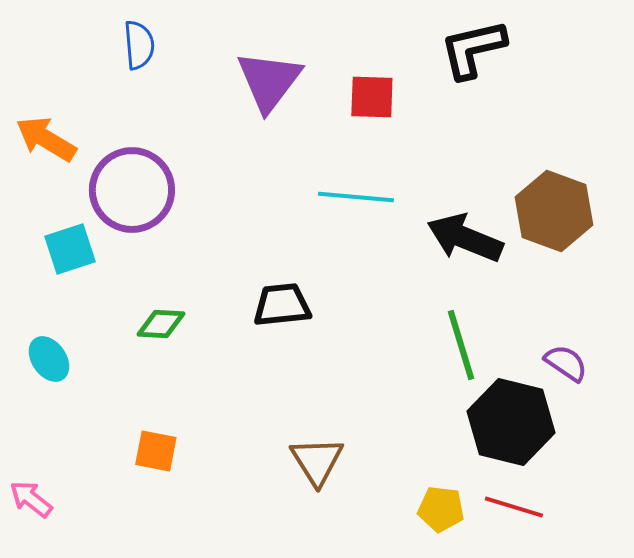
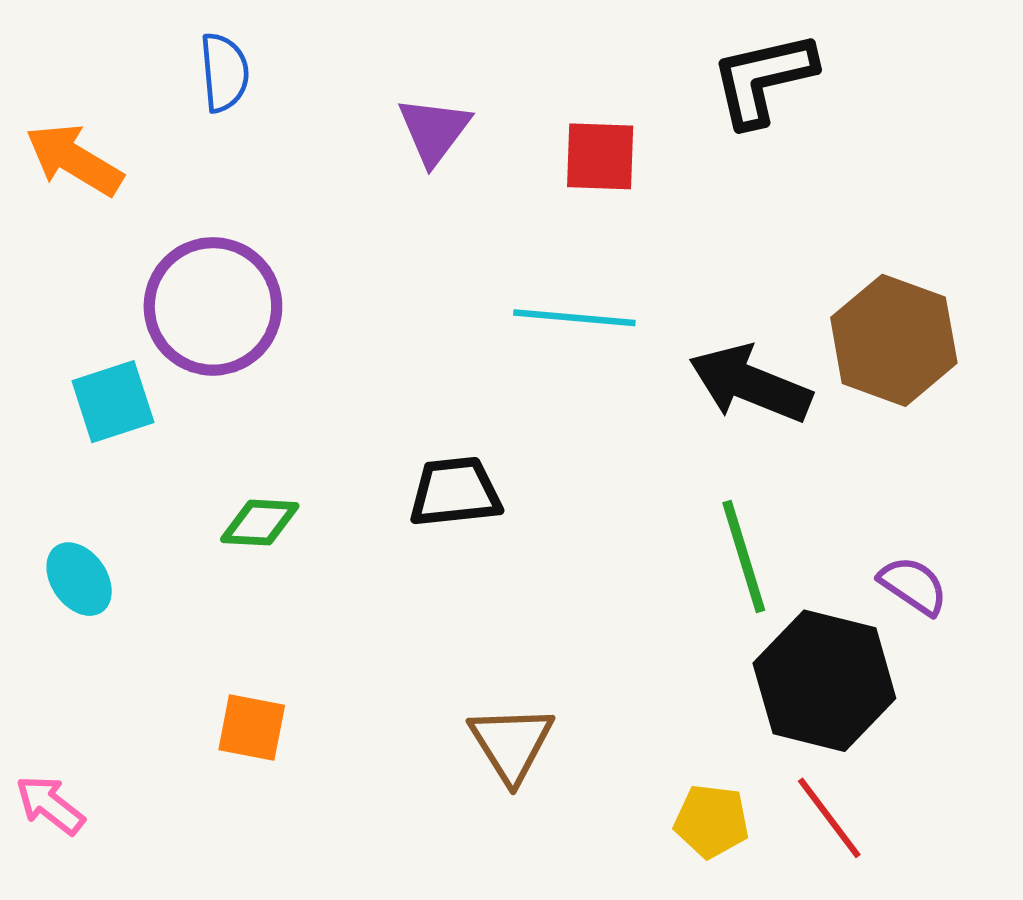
purple triangle: (269, 81) -> (434, 131), size x0.7
orange arrow: (46, 139) -> (74, 160), moved
red line: (514, 507) -> (829, 818), turned 36

